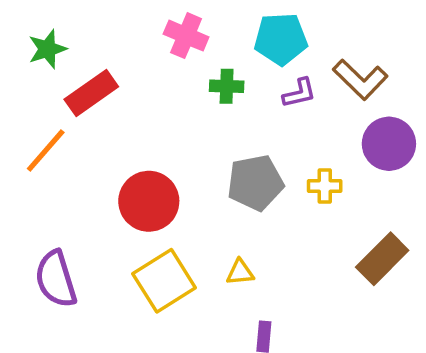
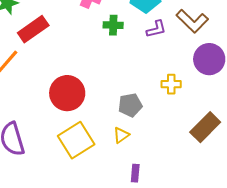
gray pentagon: (255, 183) -> (130, 105), moved, size x0.7
yellow triangle: (240, 272) -> (121, 135), turned -30

